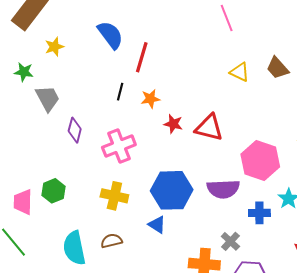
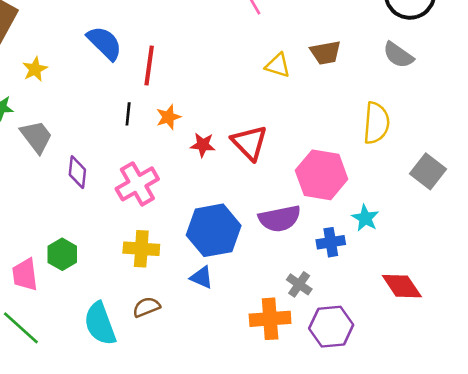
brown trapezoid: (277, 68) -> (325, 53), turned -50
red triangle: (209, 128) -> (249, 143), turned 40

